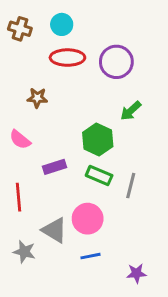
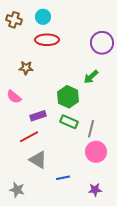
purple circle: (116, 62) -> (102, 43), moved
red line: (19, 197) -> (29, 137), moved, turned 66
pink circle: (88, 219) -> (96, 152), moved
gray star: (24, 252) -> (17, 190), moved

